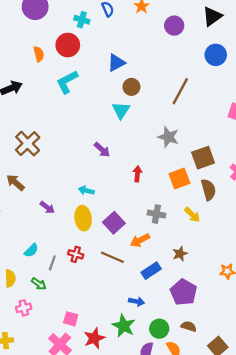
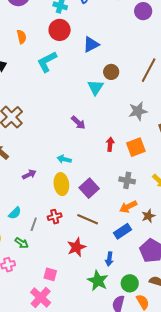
red circle: (68, 45) -> (60, 30), moved
brown circle: (131, 87) -> (111, 72), moved
gray star: (168, 137) -> (138, 111), turned -30
orange square: (179, 179) -> (136, 147), moved
purple arrow: (47, 207) -> (29, 174), turned -64
orange arrow: (140, 240) -> (128, 207), moved
red cross: (76, 254) -> (55, 217), turned -32
blue arrow: (137, 301) -> (109, 259), turned 88
red star: (94, 338) -> (76, 247), moved

